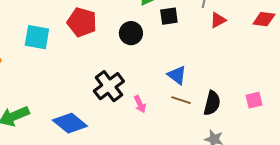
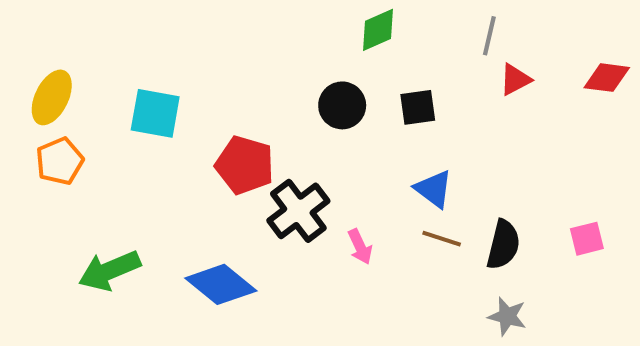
black square: (169, 16) -> (418, 107), moved
red pentagon: (82, 22) -> (245, 165), moved

